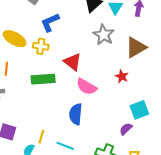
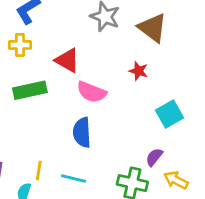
brown triangle: (136, 47) -> (152, 28), turned -45
purple semicircle: (126, 129) -> (154, 157), moved

